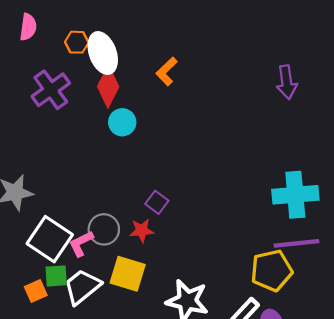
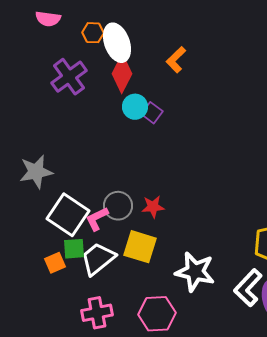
pink semicircle: (28, 27) -> (48, 19), turned 90
purple square: (157, 202) -> (152, 113), moved

